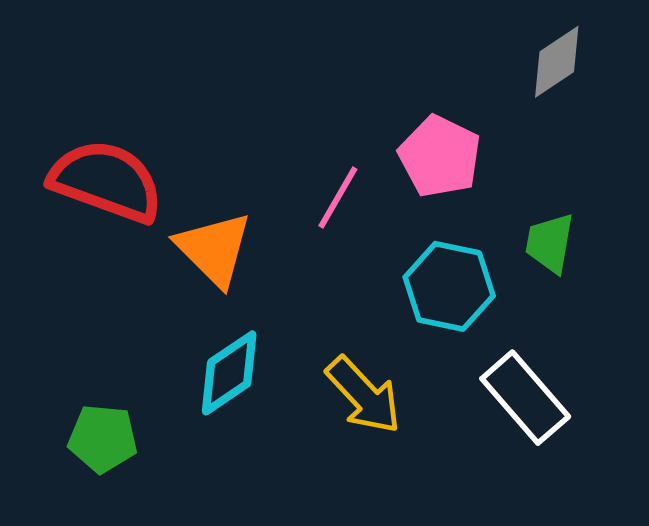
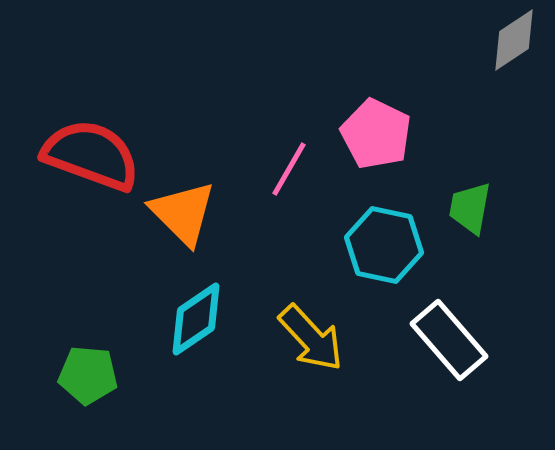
gray diamond: (557, 62) -> (514, 40), moved

